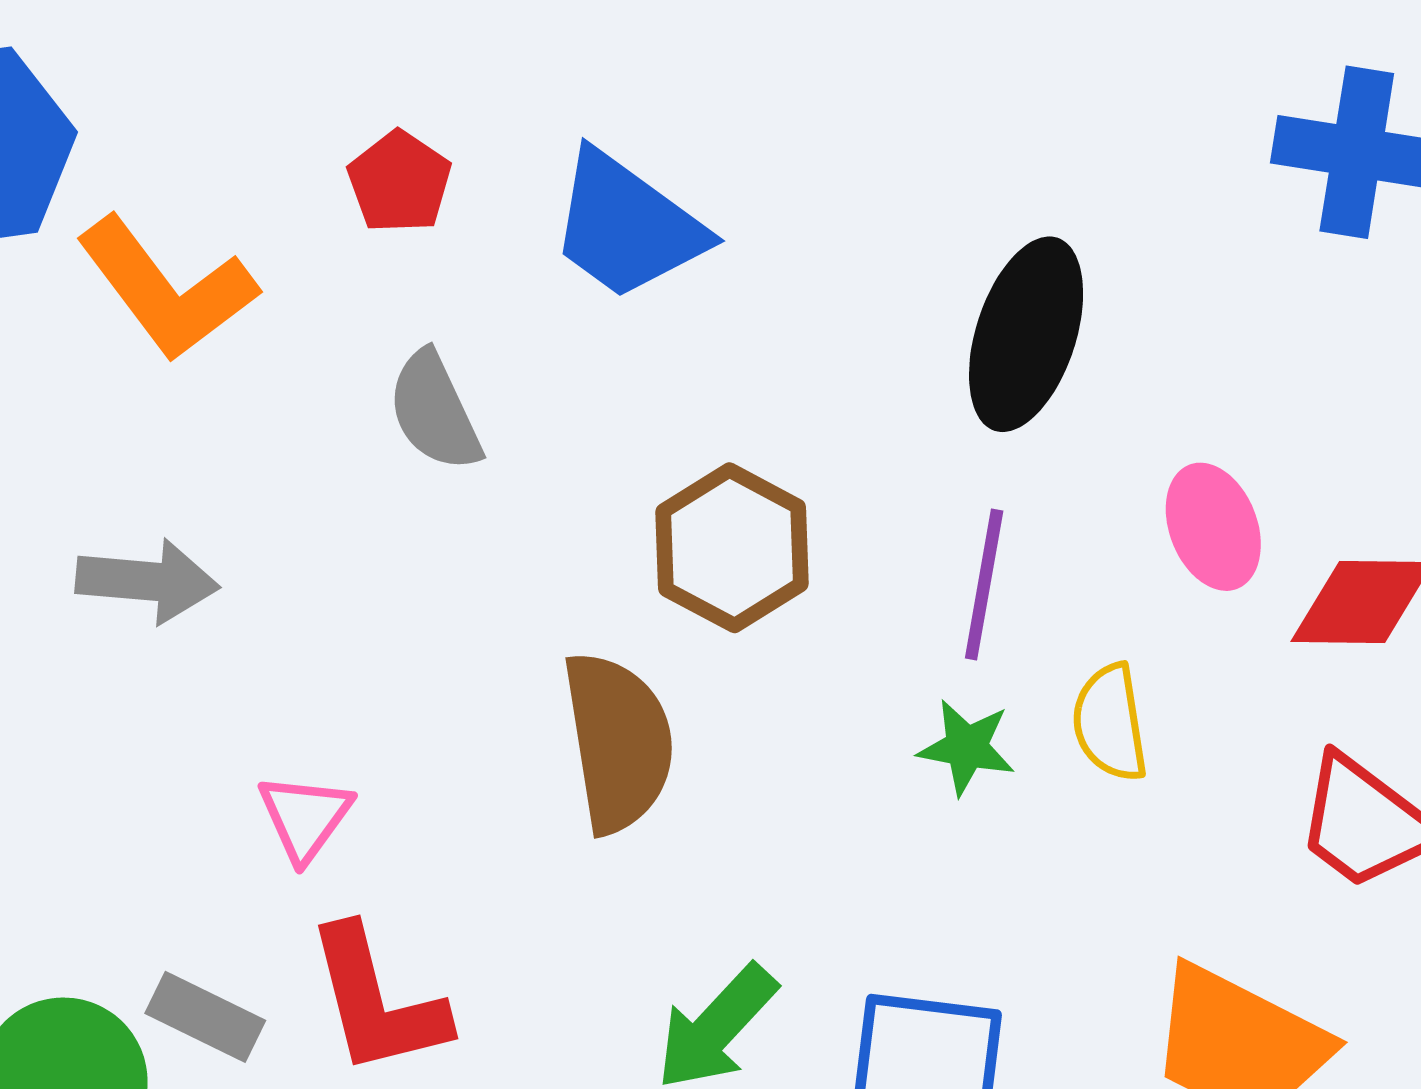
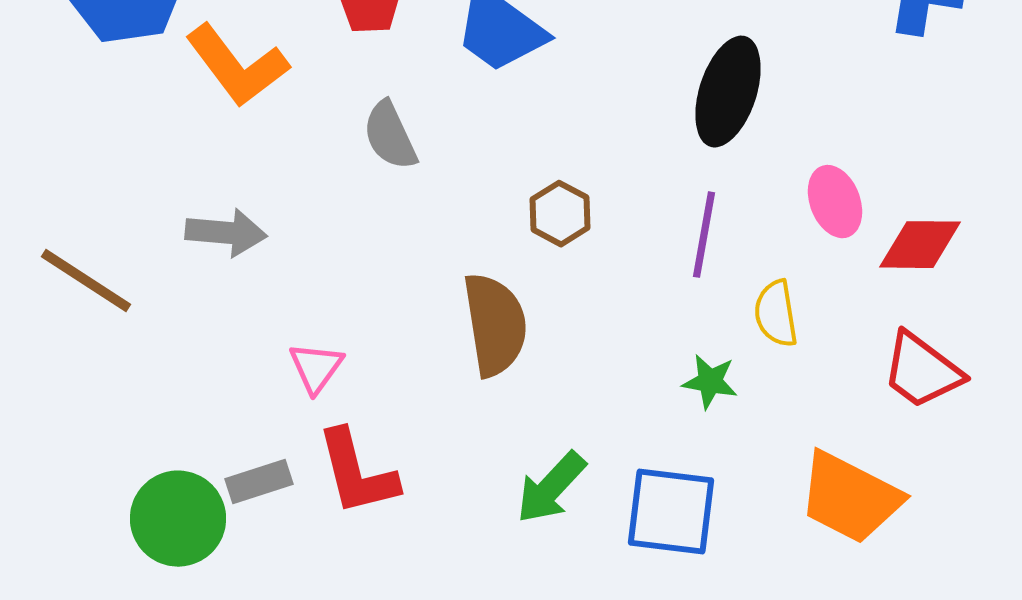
brown hexagon: (732, 548) -> (560, 214), size x0.7
green star: (967, 747) -> (710, 382), moved
gray rectangle: (205, 1017) -> (259, 482), turned -44

